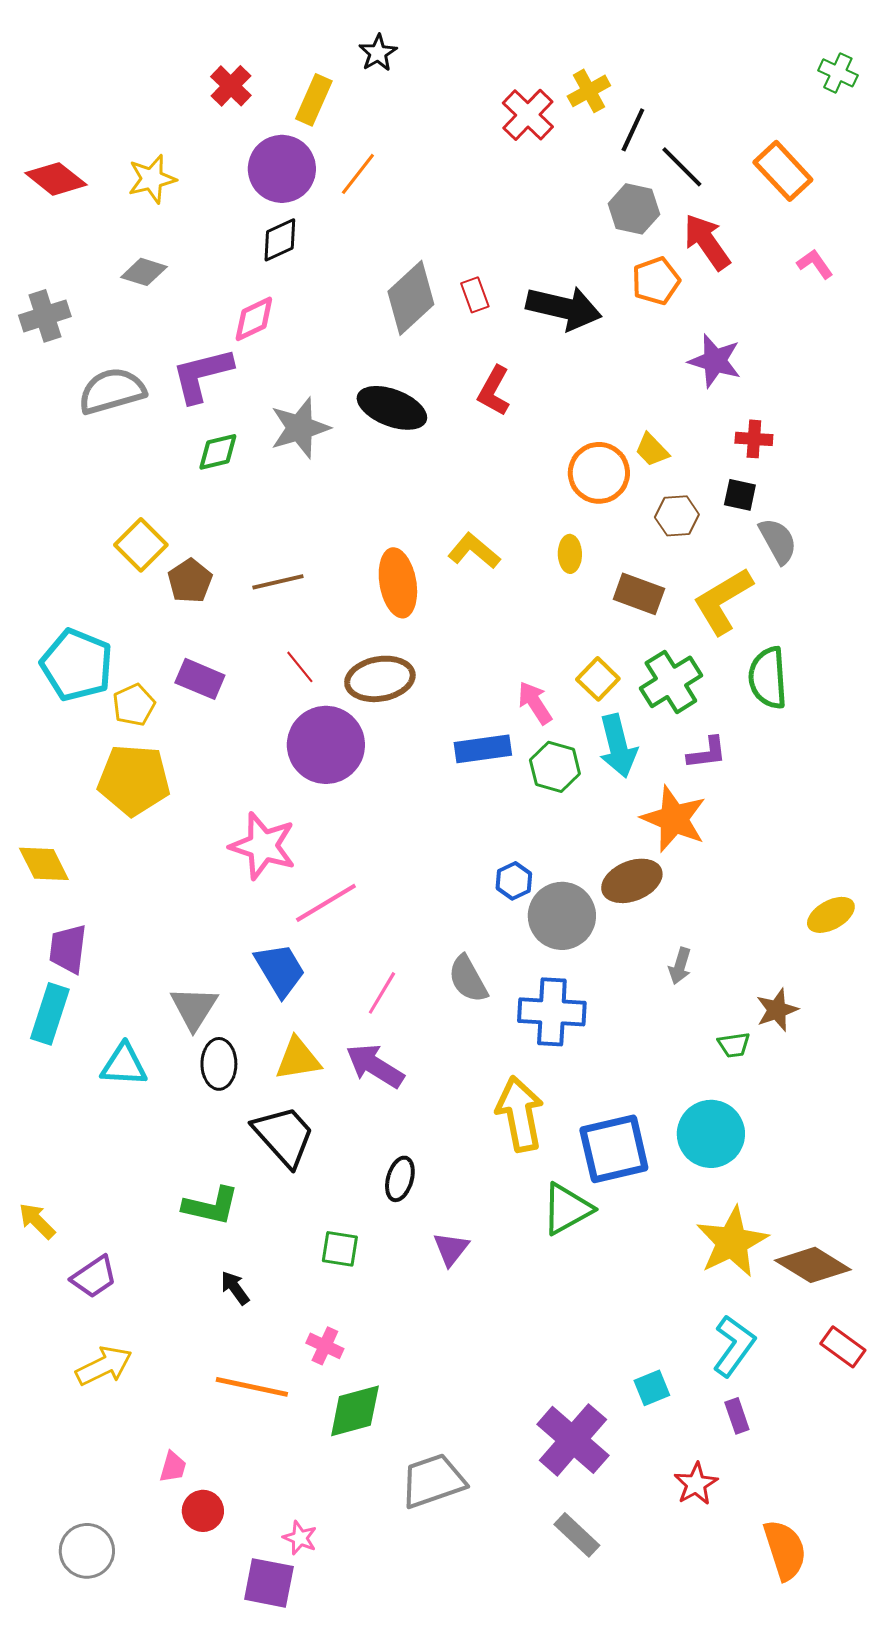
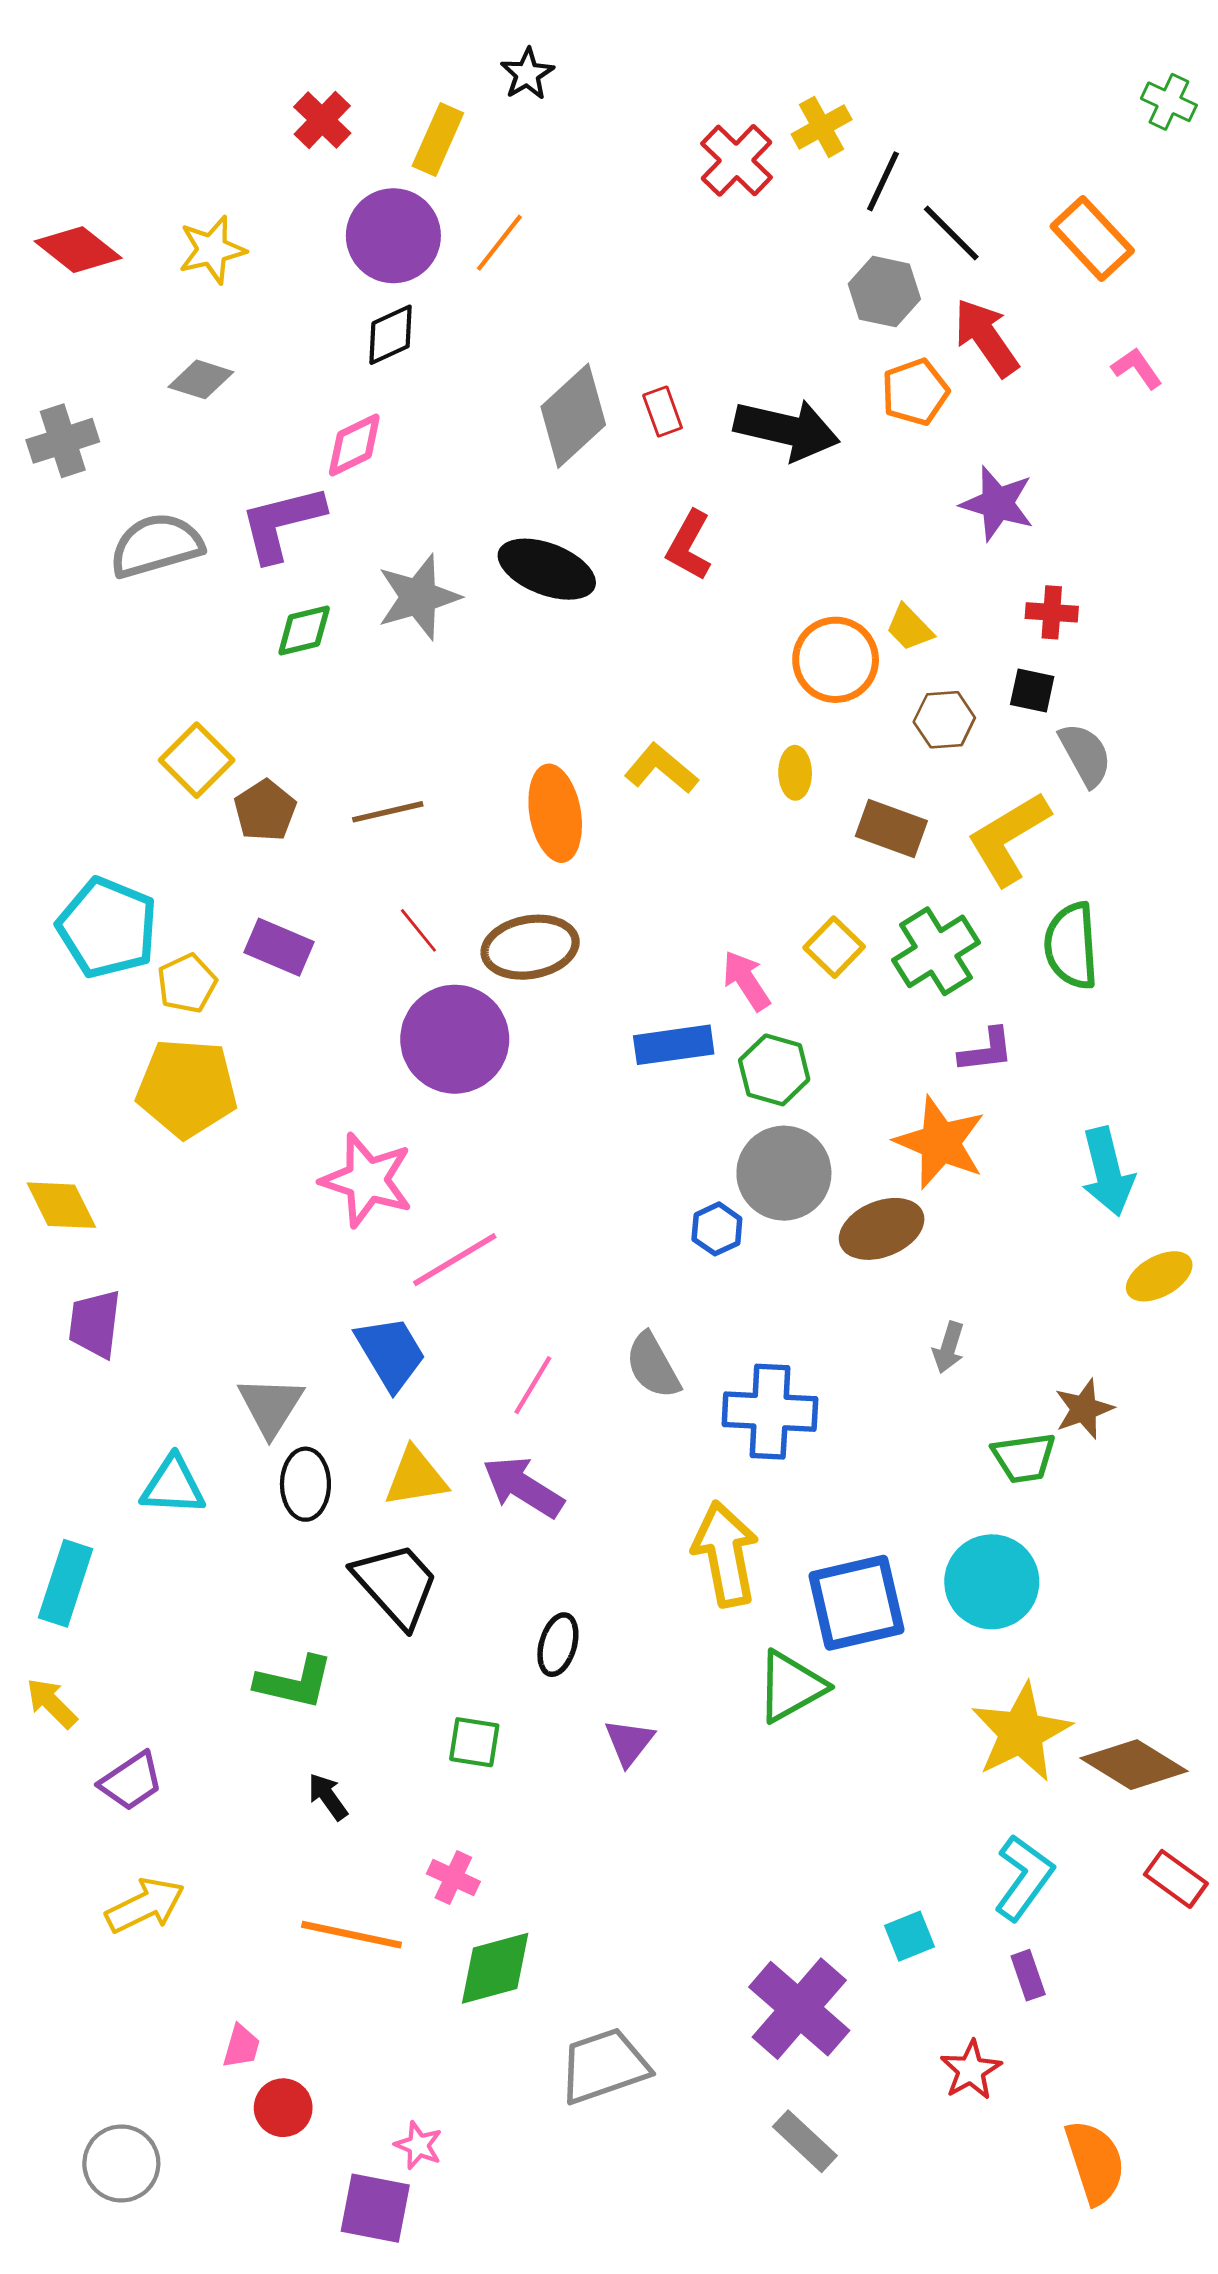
cyan arrow: (618, 746) -> (1108, 1172), moved
gray circle: (562, 916) -> (784, 1173), moved
cyan rectangle: (50, 1014) -> (66, 1583), moved
green trapezoid: (734, 1045) -> (1024, 1458), size x1.4

